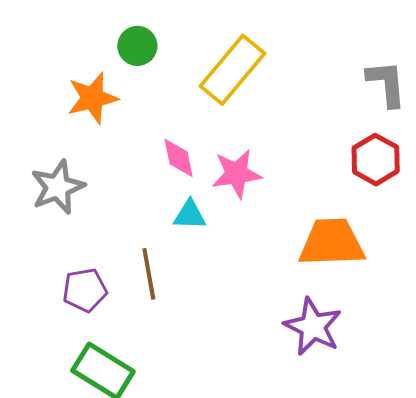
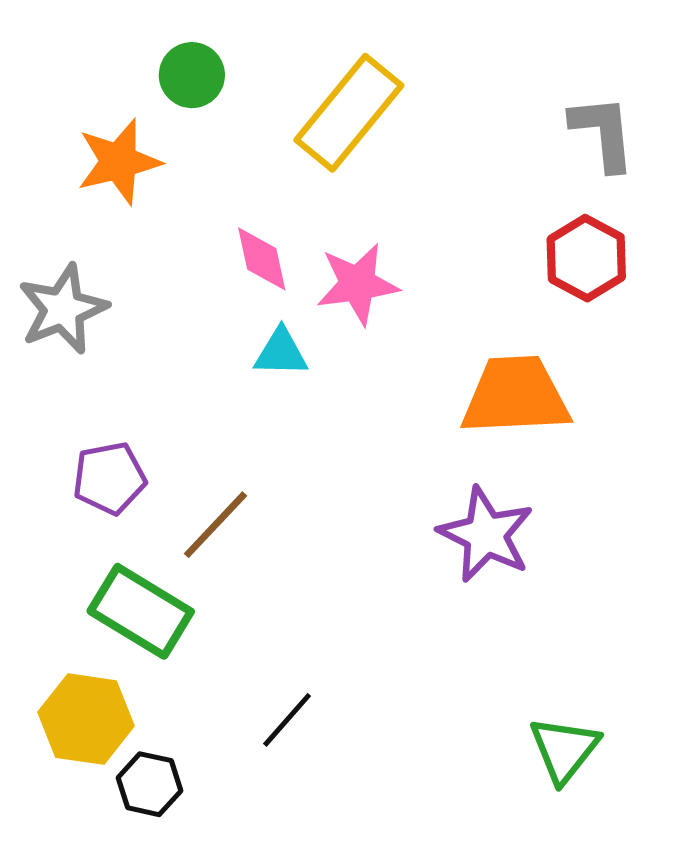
brown line: (149, 274) -> (215, 525), moved, turned 54

